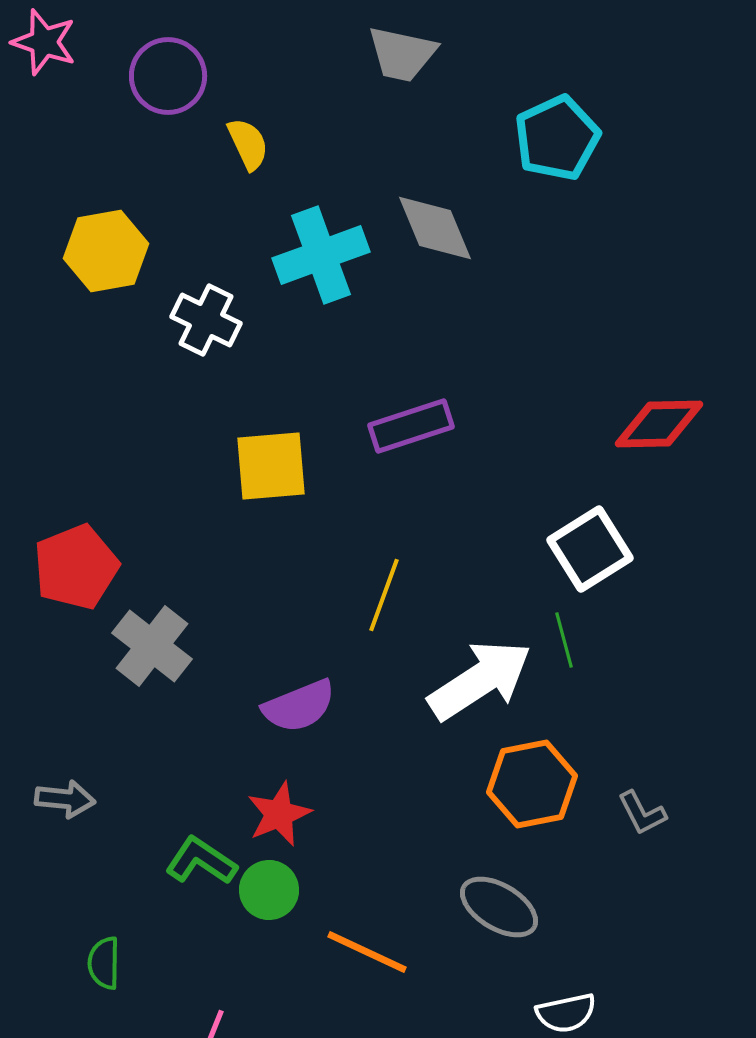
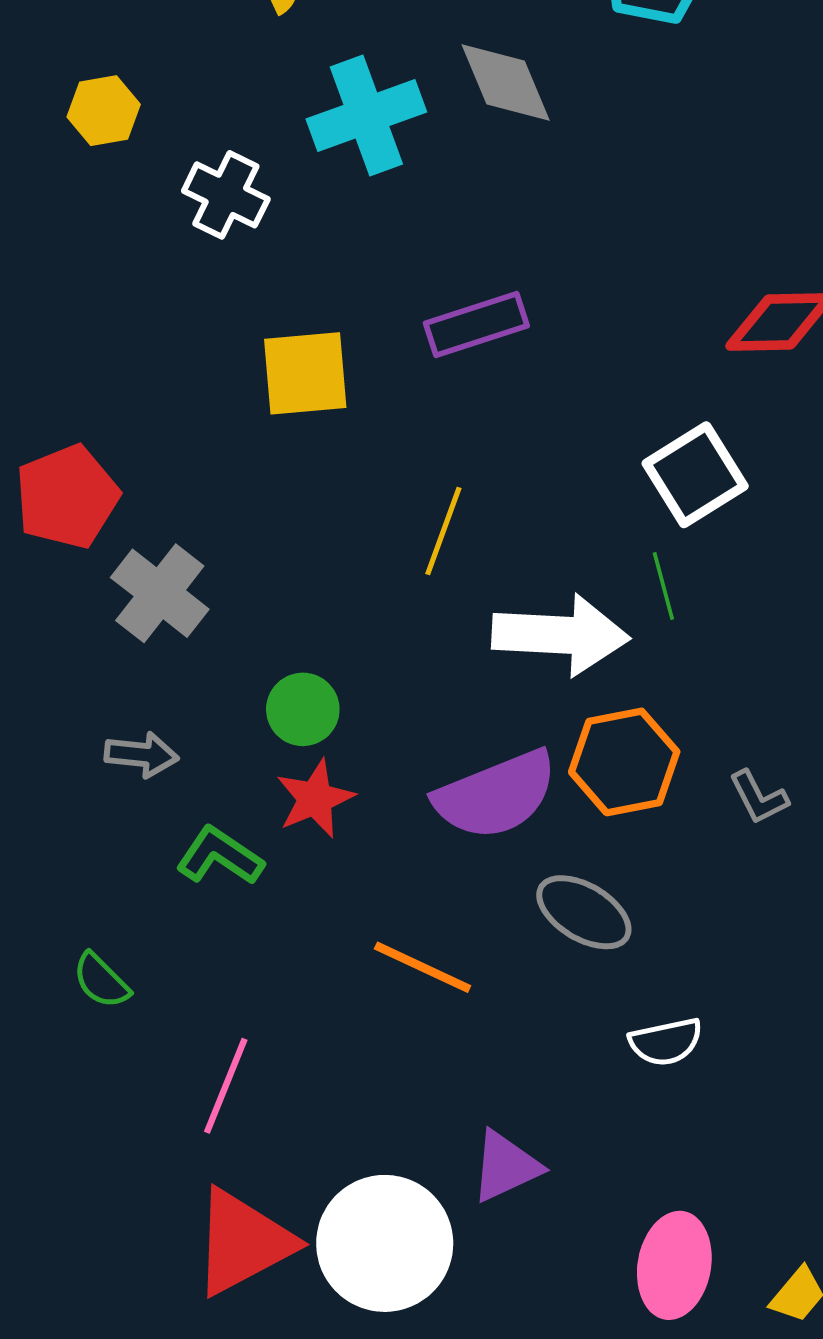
yellow hexagon: (106, 251) -> (104, 111), size x0.7
white arrow: (480, 680) -> (561, 635), turned 36
purple semicircle: (299, 706) -> (496, 795), moved, size x1.4
gray arrow: (65, 799) -> (142, 755), moved
green circle: (269, 890) -> (303, 709), moved
green semicircle: (104, 963) -> (101, 981), turned -46

